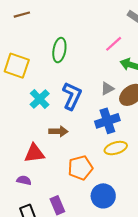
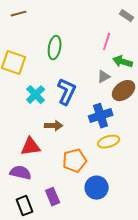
pink line: (114, 44) -> (107, 42), turned -30
gray triangle: (107, 89) -> (104, 77), moved
purple semicircle: (24, 180) -> (21, 173), size x1.5

